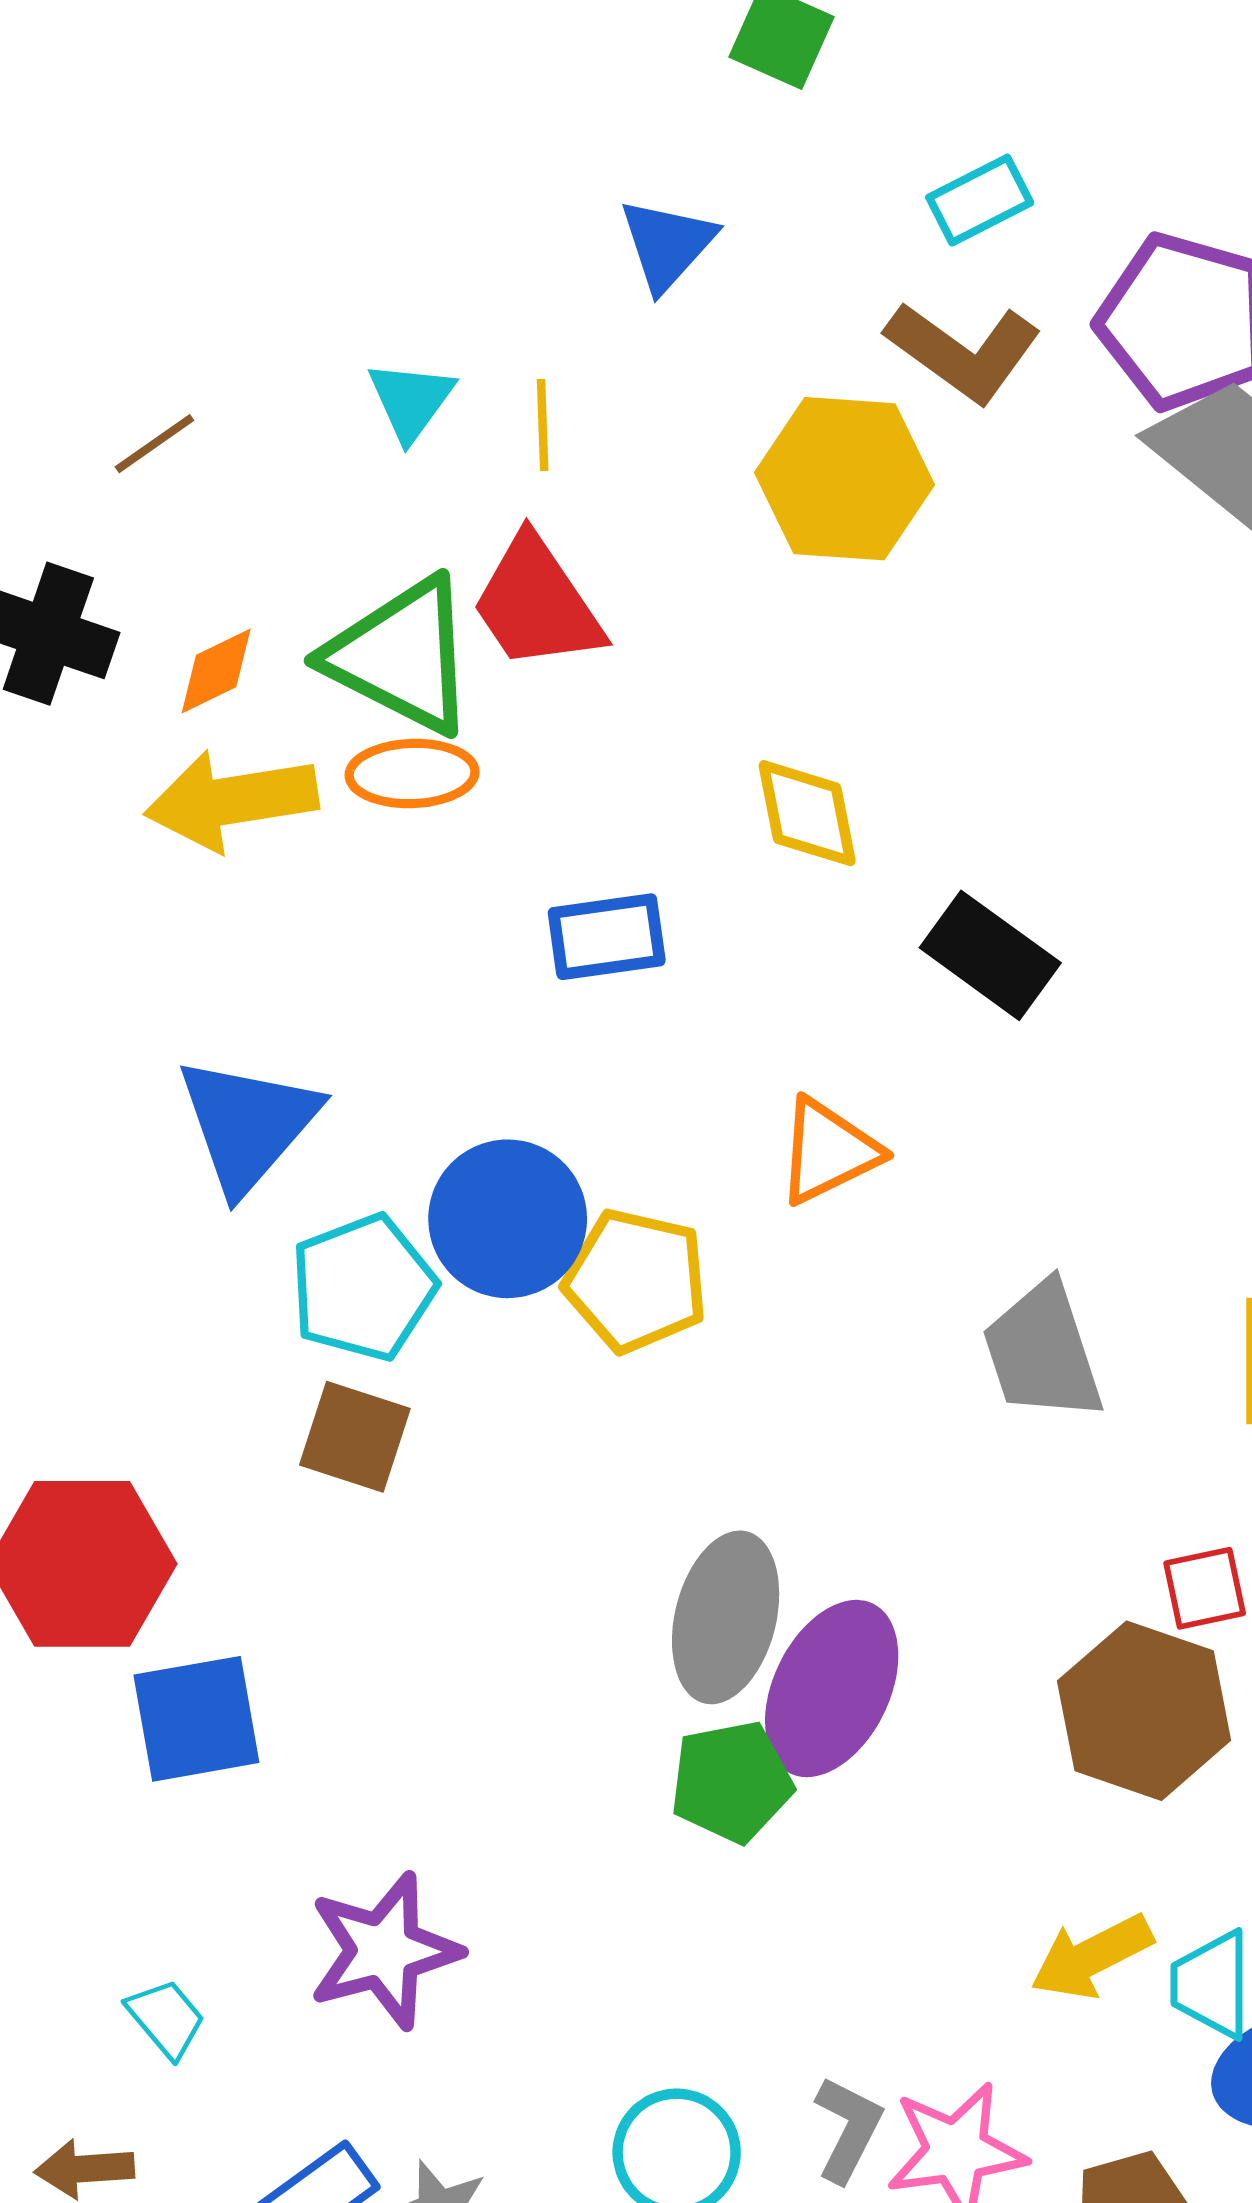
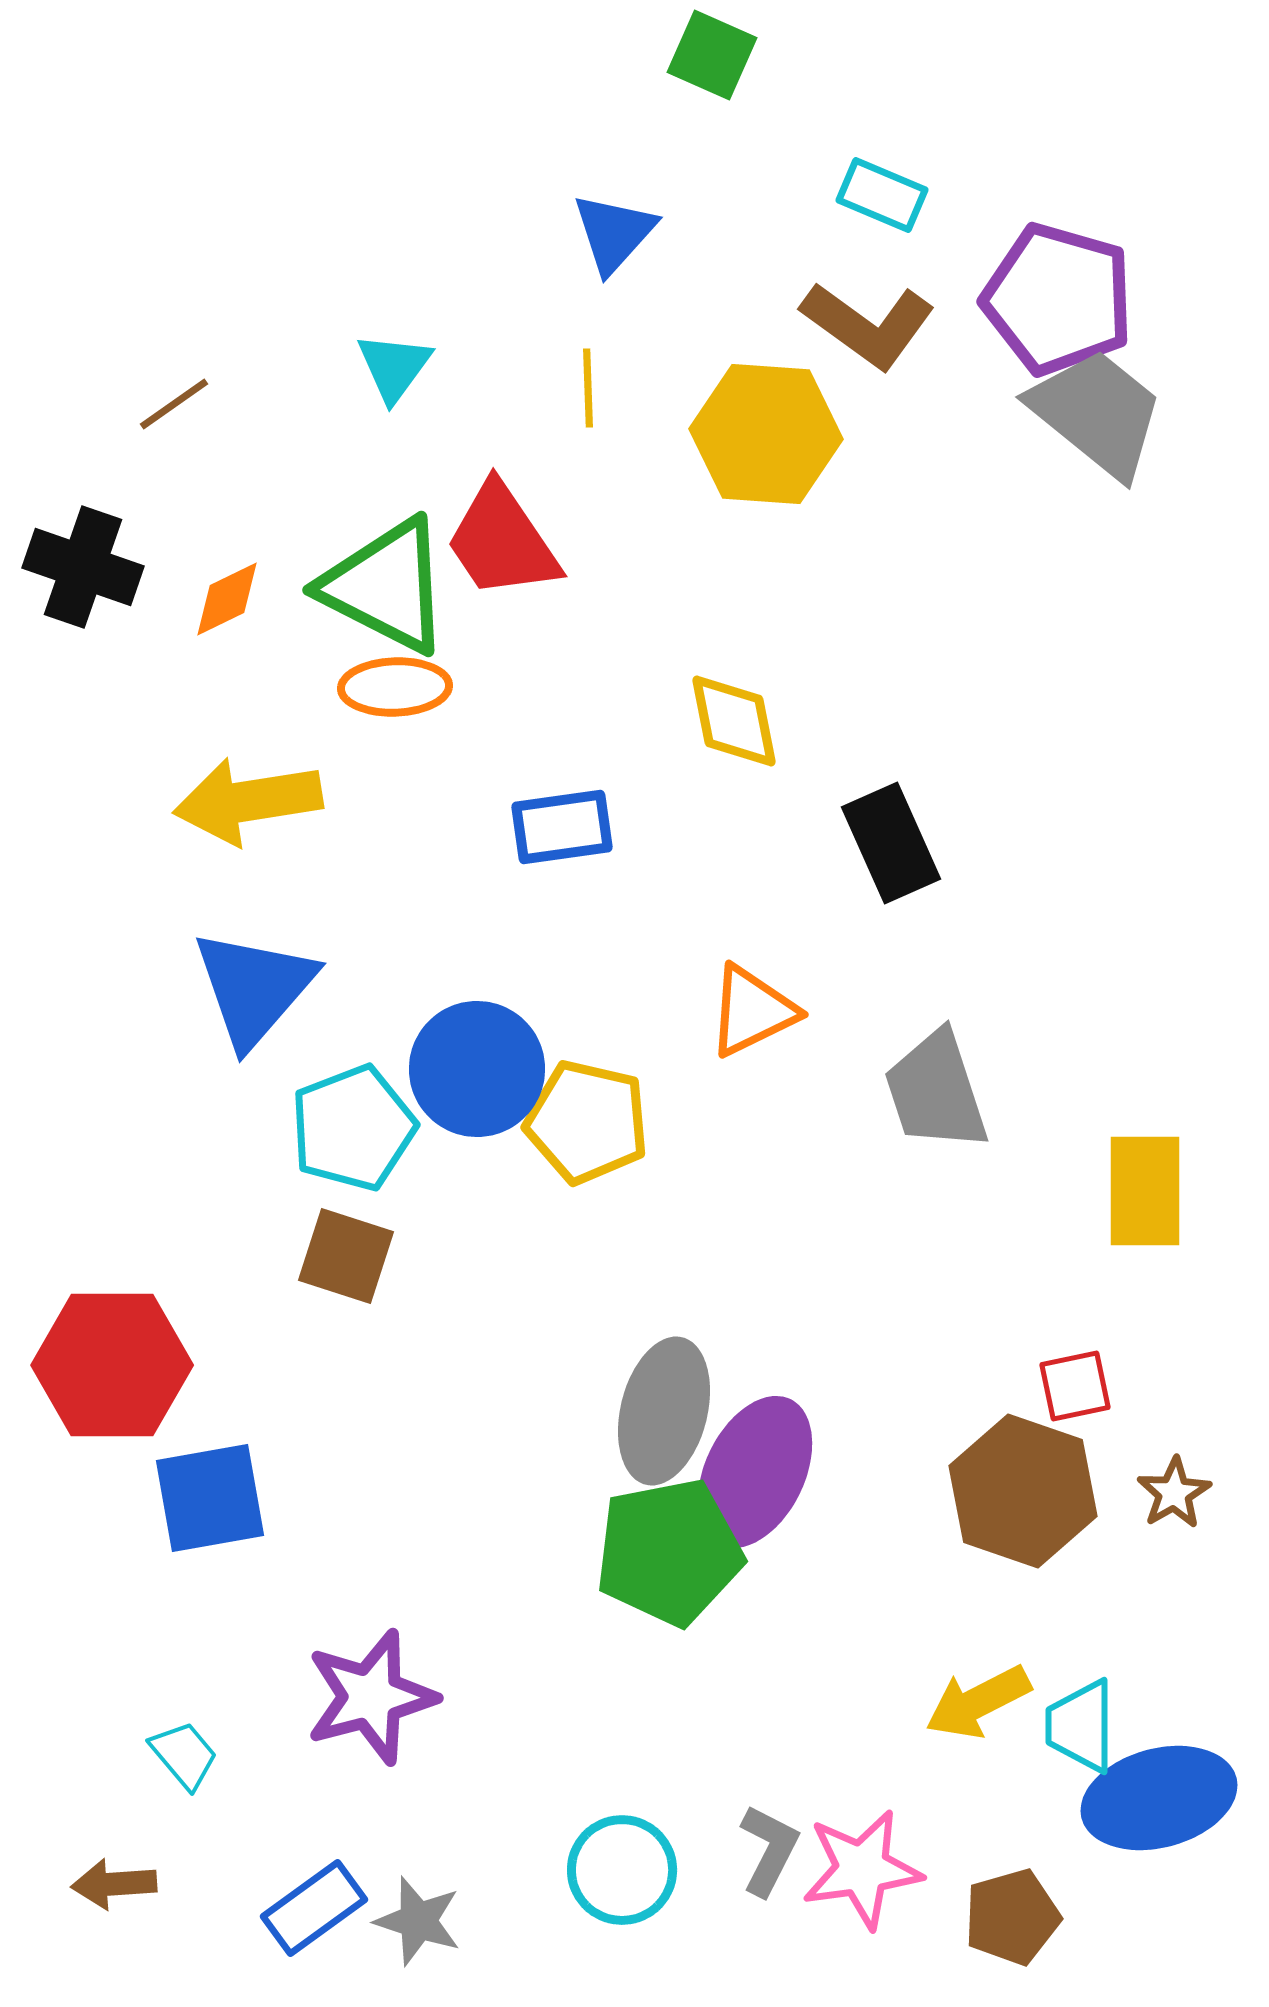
cyan rectangle: (980, 200) -> (882, 195), turned 50
yellow line: (543, 425) -> (588, 388), moved
yellow arrow: (231, 800) -> (248, 801), moved
black rectangle: (990, 955) -> (891, 843), turned 30
gray trapezoid: (1043, 1352) -> (936, 1091), moved
green pentagon: (731, 1782) -> (669, 1552), size x1.4

